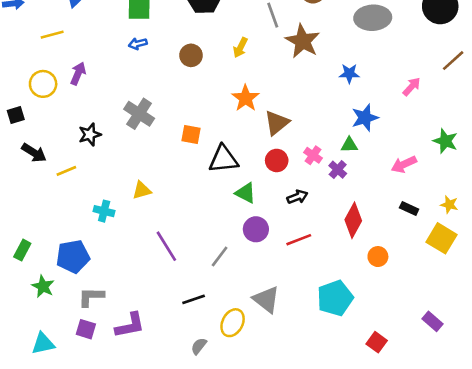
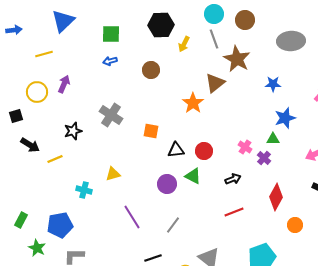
yellow arrow: (240, 48) -> (184, 44), moved
brown triangle: (277, 123) -> (215, 83), moved
black triangle: (223, 159) -> (176, 150), size x0.7
red circle: (277, 160) -> (204, 151), moved
purple circle: (256, 229) -> (167, 184), moved

